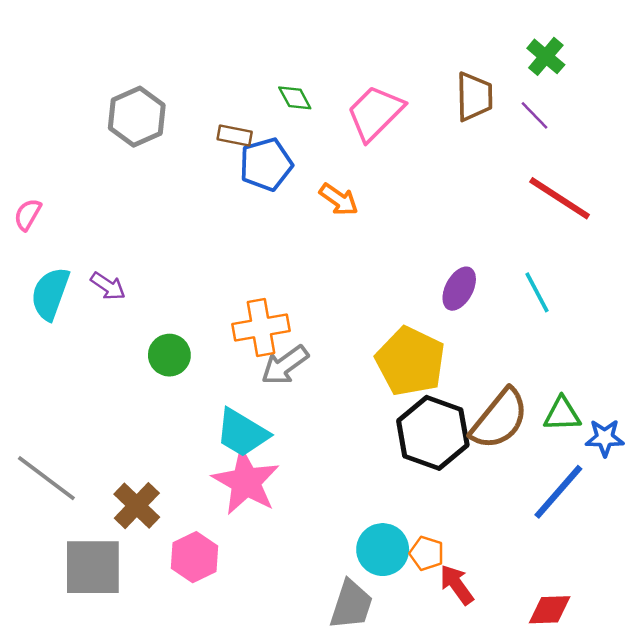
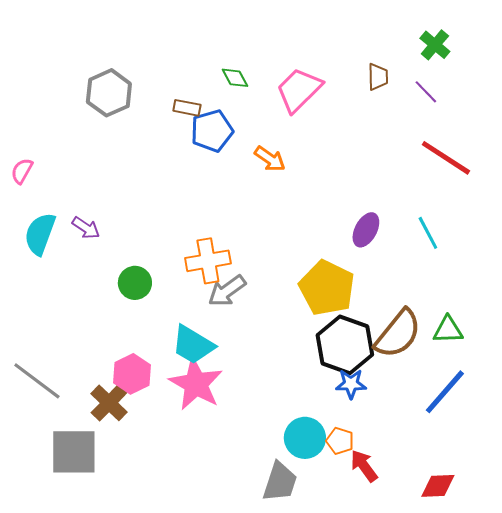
brown trapezoid: (474, 97) -> (378, 77), size x0.7
blue star: (605, 438) -> (351, 384), moved
pink hexagon: (194, 557) -> (132, 374), moved

